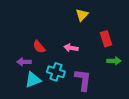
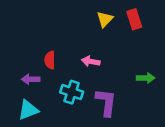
red rectangle: (106, 39) -> (134, 19), moved
red semicircle: (39, 47) -> (50, 60), turned 40
cyan triangle: (33, 80) -> (28, 110), moved

